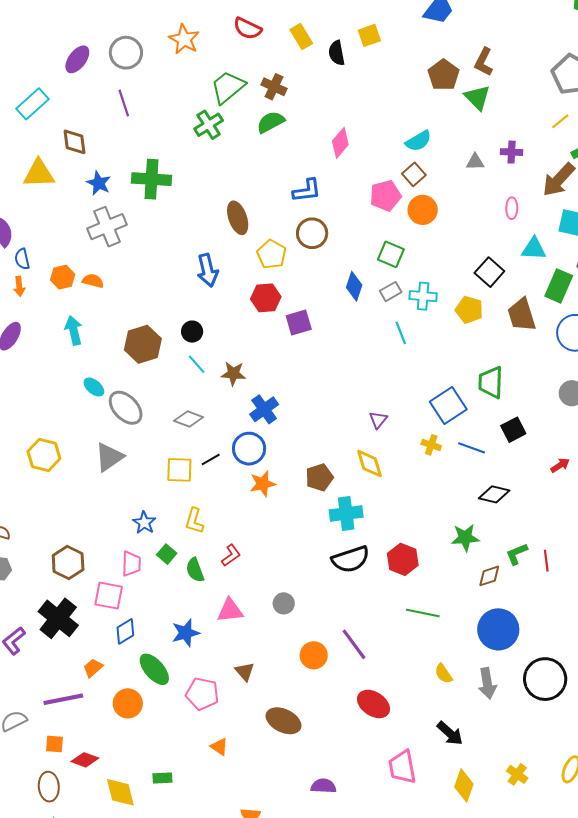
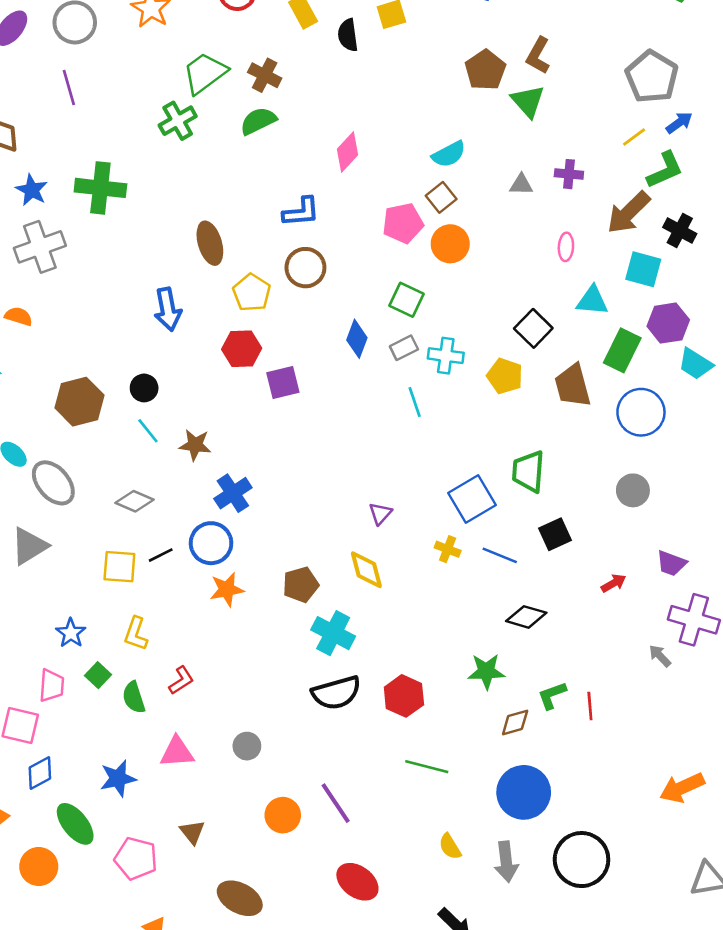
cyan cross: (346, 513) -> (333, 633), turned 32

